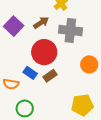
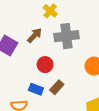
red circle: (44, 52) -> (45, 65), size x0.6

